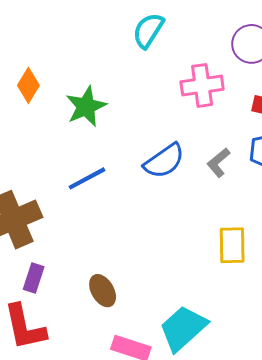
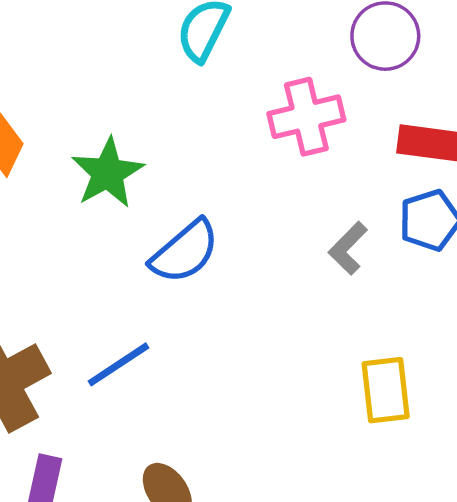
blue semicircle: (164, 161) -> (185, 252), moved
blue line: (87, 178) -> (119, 364), moved

